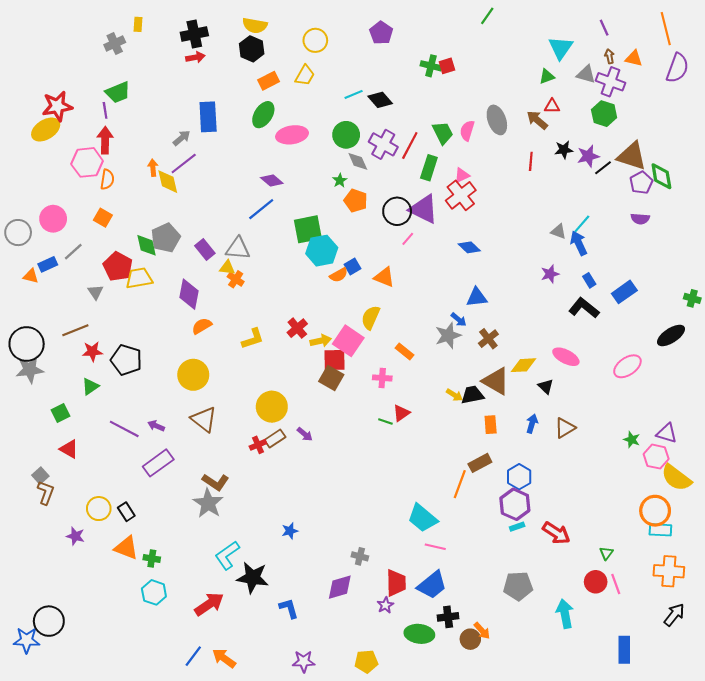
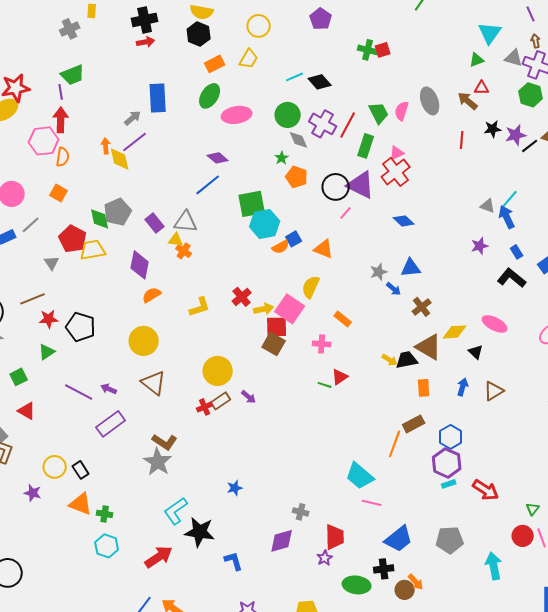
gray star: (448, 335) -> (379, 272), moved, size x0.7
blue trapezoid: (432, 585) -> (399, 539), moved

